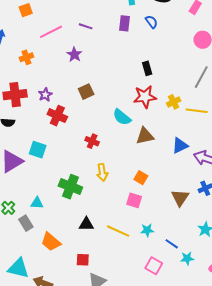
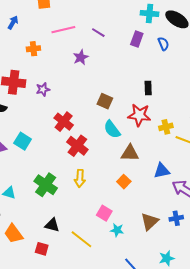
brown square: (86, 92) -> (105, 101), moved, turned 35
red cross: (57, 116) -> (64, 122), moved
red cross: (92, 141) -> (77, 146), size x1.5
orange square: (141, 178) -> (124, 182), moved
cyan star: (147, 230) -> (117, 230), moved
red square: (83, 260) -> (42, 249), moved

